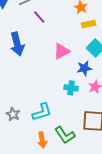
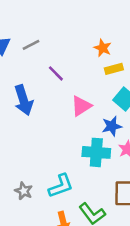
purple line: (39, 17) -> (56, 73), moved
cyan cross: (71, 88) -> (96, 152), size x1.5

